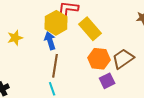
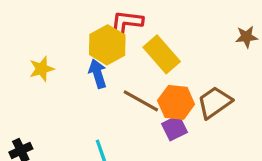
brown line: (55, 66) -> (141, 101), moved, turned -70
purple square: (107, 81) -> (174, 128), moved

